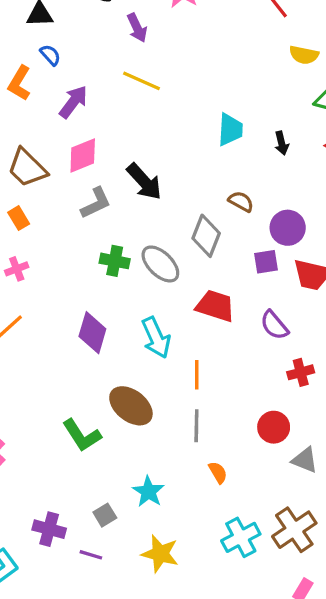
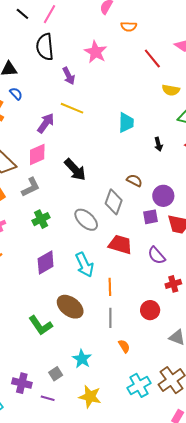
purple arrow: (73, 102) -> (46, 123), moved
cyan trapezoid: (230, 130) -> (126, 123), moved
gray L-shape: (96, 203) -> (31, 187), moved
green cross: (115, 261) -> (41, 219), moved, turned -36
purple diamond: (92, 333) -> (46, 263), turned 45
red circle: (274, 427) -> (150, 310), moved

